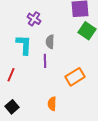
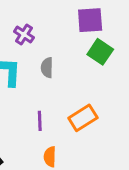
purple line: (45, 61) -> (40, 121), moved

